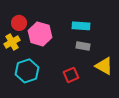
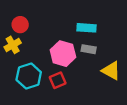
pink hexagon: (40, 34) -> (63, 54), moved
red square: (71, 75) -> (58, 80), moved

